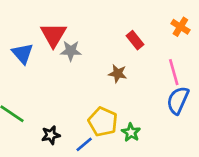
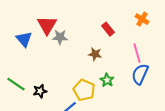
green star: (131, 132) -> (107, 80), moved
black star: (51, 135) -> (40, 91), moved

